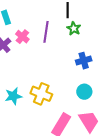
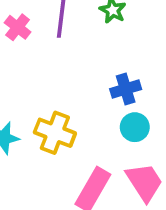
blue cross: (84, 61) -> (126, 89), moved

